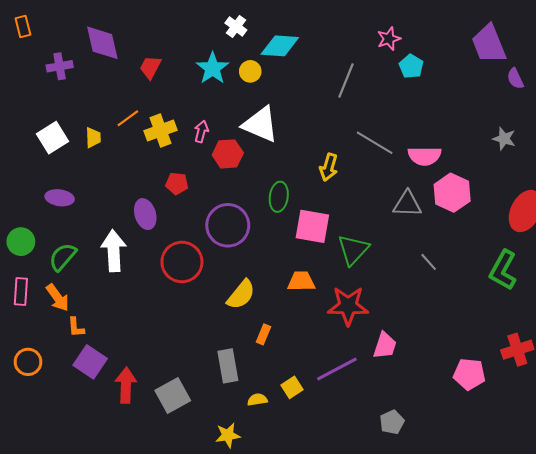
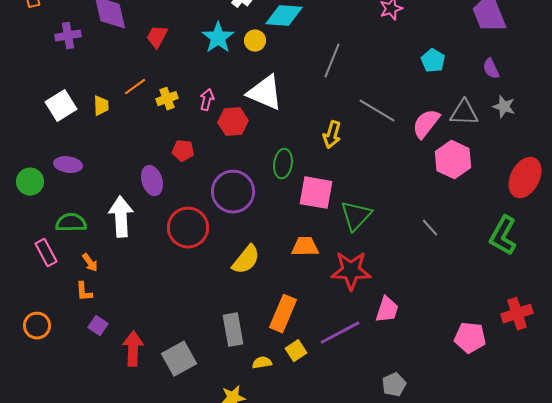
cyan pentagon: (411, 66) -> (433, 61), moved
purple semicircle: (515, 78) -> (491, 69), moved
gray line: (346, 81) -> (332, 61), moved
yellow cross: (161, 130) -> (167, 99), size x0.7
pink semicircle: (425, 156) -> (426, 124), turned 128
gray triangle: (407, 204) -> (464, 113), moved
green circle: (21, 242) -> (30, 182), moved
green semicircle: (63, 257) -> (71, 223), turned 48
pink rectangle: (21, 292) -> (46, 253), moved, turned -32
orange arrow: (58, 298) -> (90, 263), moved, size x0.7
orange rectangle: (263, 334) -> (283, 314), moved, size x1.8
purple square: (90, 362) -> (98, 326), size x0.6

